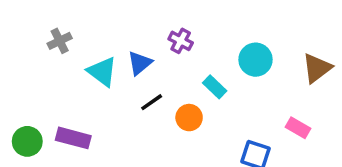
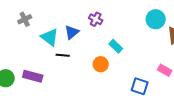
cyan circle: (256, 60) -> (156, 19), moved
black line: (152, 102) -> (63, 55), moved, turned 40

